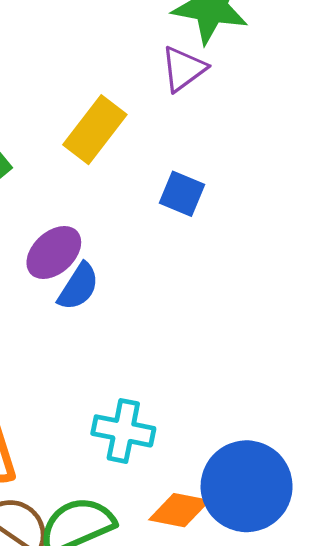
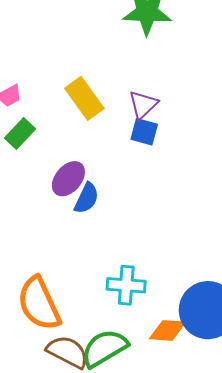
purple triangle: (183, 69) -> (143, 105), moved
yellow rectangle: (95, 130) -> (84, 98), turned -66

